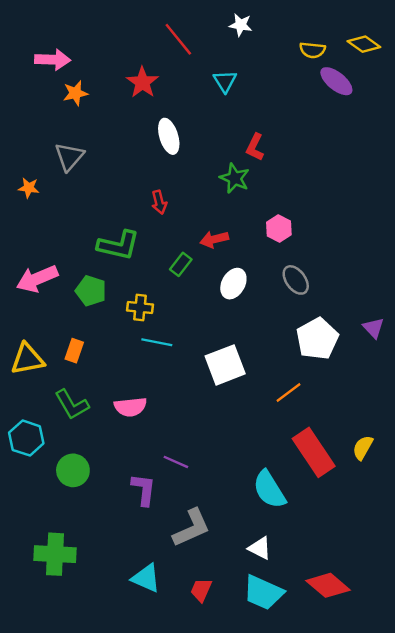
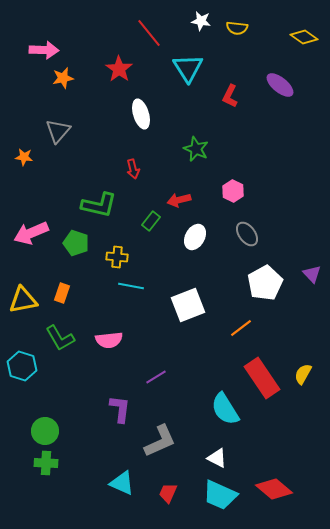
yellow semicircle: (312, 50) -> (237, 28), moved
cyan triangle: (225, 81) -> (188, 68), size x1.5
purple ellipse: (336, 81) -> (280, 85), moved
red L-shape: (255, 147) -> (230, 96), moved
purple line: (176, 462) -> (156, 377), moved, turned -55
green circle: (73, 470) -> (45, 431), moved
green cross: (55, 554) -> (46, 463), size x0.7

